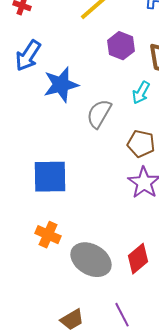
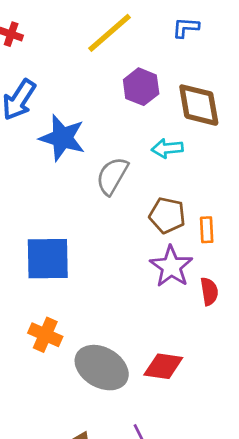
blue star: (61, 85) -> (62, 138), turned 30
cyan arrow: (141, 93) -> (167, 148), turned 55
red diamond: (138, 259) -> (163, 366), turned 48

